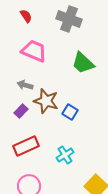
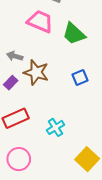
pink trapezoid: (34, 51) -> (40, 21), moved
blue square: (70, 112) -> (80, 77), moved, turned 35

